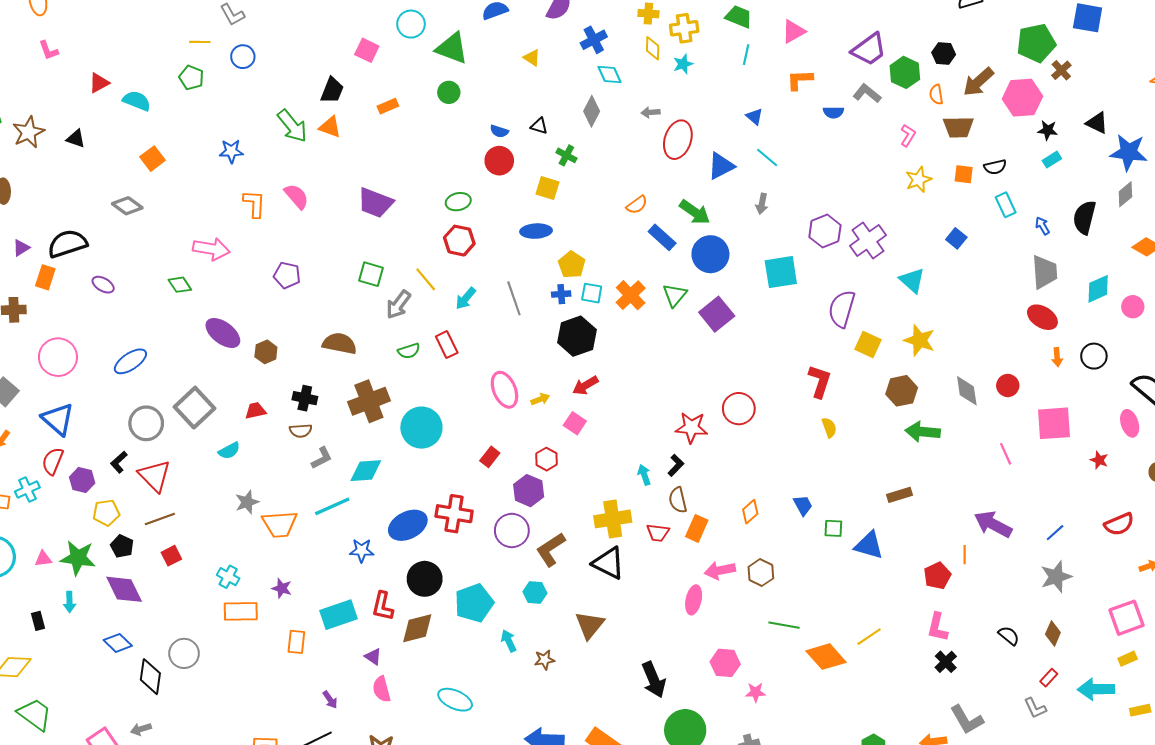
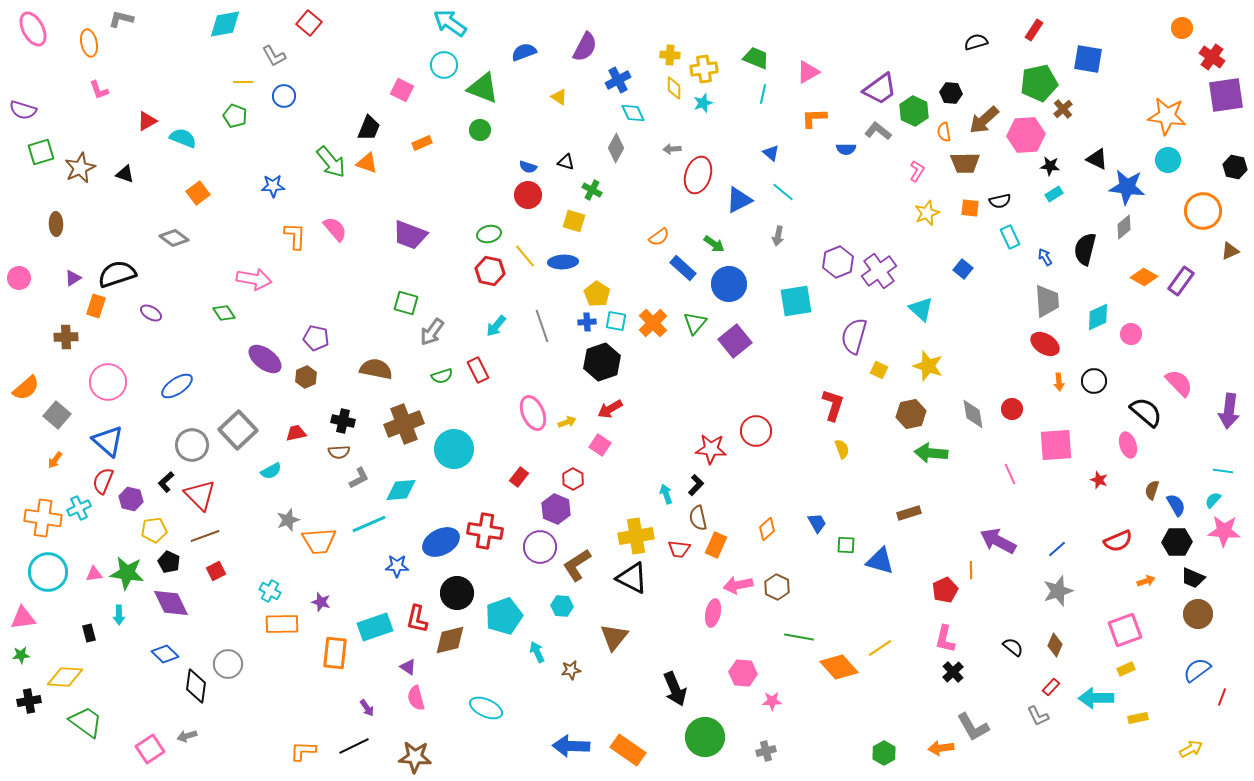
green arrow: (695, 212) -> (714, 244), size x0.7
purple pentagon: (287, 275) -> (316, 338), moved
yellow line: (426, 279) -> (525, 256), moved
yellow square: (868, 345) -> (879, 370), size x0.7
orange rectangle: (296, 642) -> (335, 653), size x1.4

